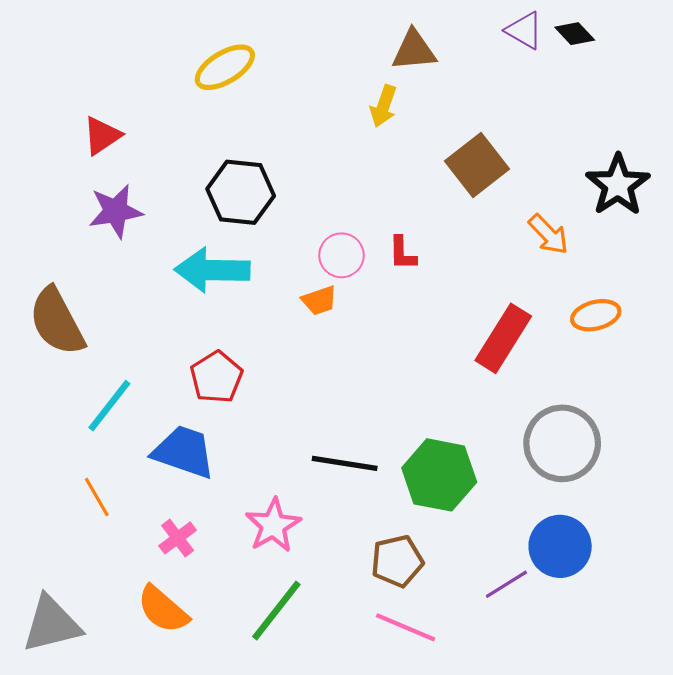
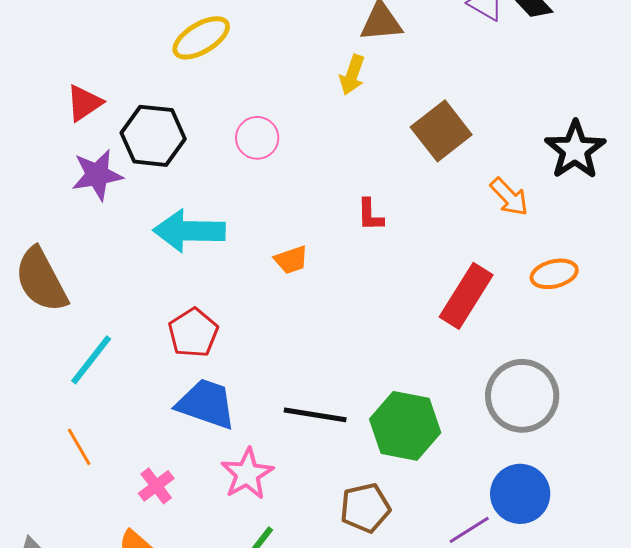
black hexagon: (241, 192) -> (153, 136), moved
pink circle: (341, 255) -> (257, 138), moved
blue trapezoid: (184, 452) -> (206, 404), moved

